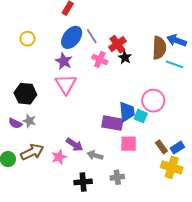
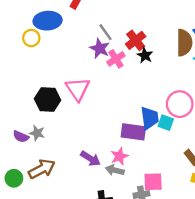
blue ellipse: (72, 37) -> (48, 21), moved, turned 50
pink cross: (100, 60) -> (116, 59), turned 35
purple star: (64, 61) -> (100, 48), moved
black hexagon: (25, 94) -> (48, 99), moved
pink square: (129, 144) -> (153, 182), moved
pink star: (59, 157) -> (119, 156), moved

